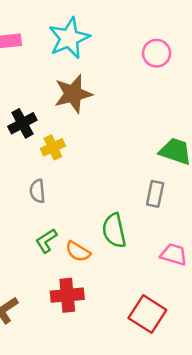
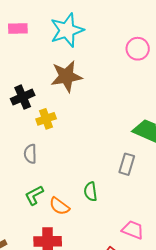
green semicircle: (114, 231) -> (91, 192), size x0.7
pink trapezoid: (174, 254) -> (133, 230), moved

